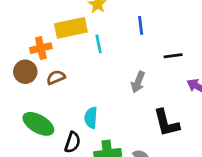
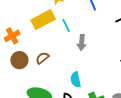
orange cross: (41, 48) -> (12, 36), moved
gray arrow: (138, 82) -> (82, 43), moved

